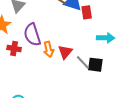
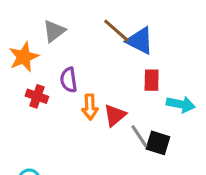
red rectangle: (87, 12) -> (152, 80), moved
purple semicircle: (32, 35) -> (69, 80), size x0.7

